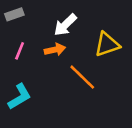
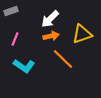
orange arrow: (55, 50) -> (51, 36), moved
cyan L-shape: (20, 97) -> (24, 66), moved, turned 65

